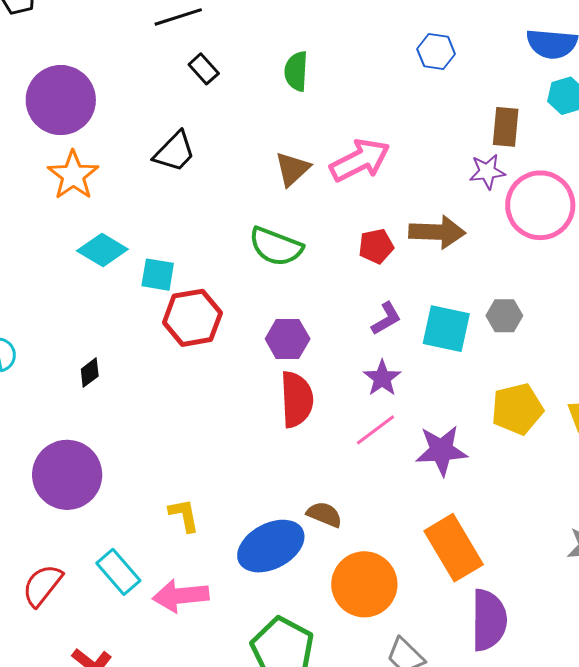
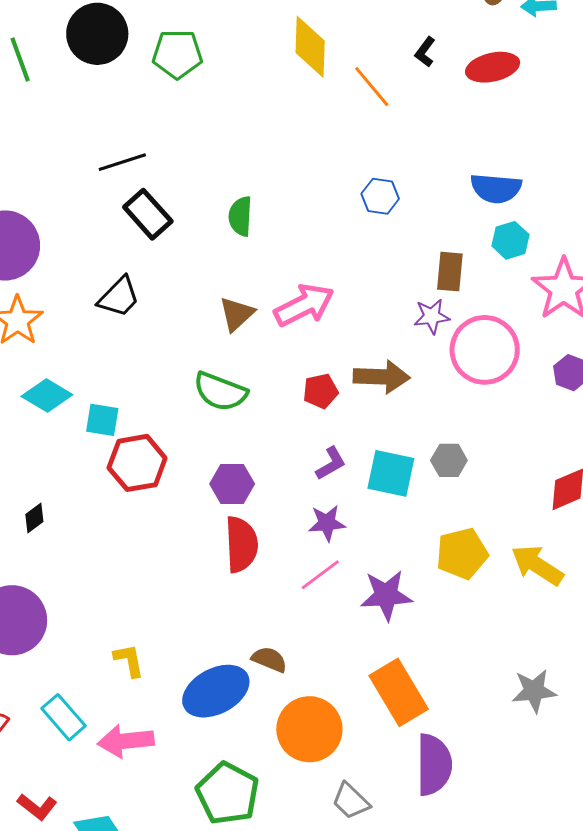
black rectangle: (204, 69) -> (148, 214), size x1.6
purple star: (382, 378) -> (327, 523), turned 30

